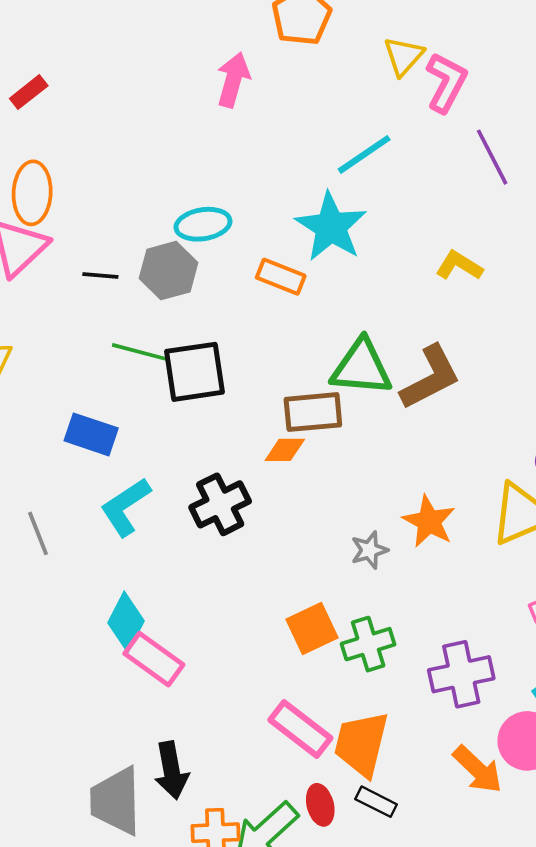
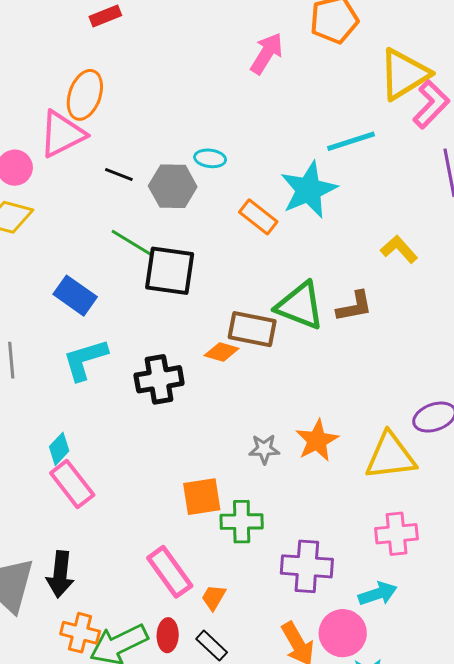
yellow triangle: (404, 56) -> (404, 74), size x1.6
cyan ellipse: (203, 224) -> (210, 158), size x0.7
brown L-shape: (430, 377) -> (354, 306), moved, size x0.7
cyan diamond: (126, 622) -> (59, 449), size x0.7
orange trapezoid: (361, 744) -> (214, 597), size x0.5

